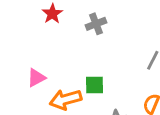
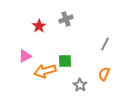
red star: (52, 14) -> (39, 26), moved

